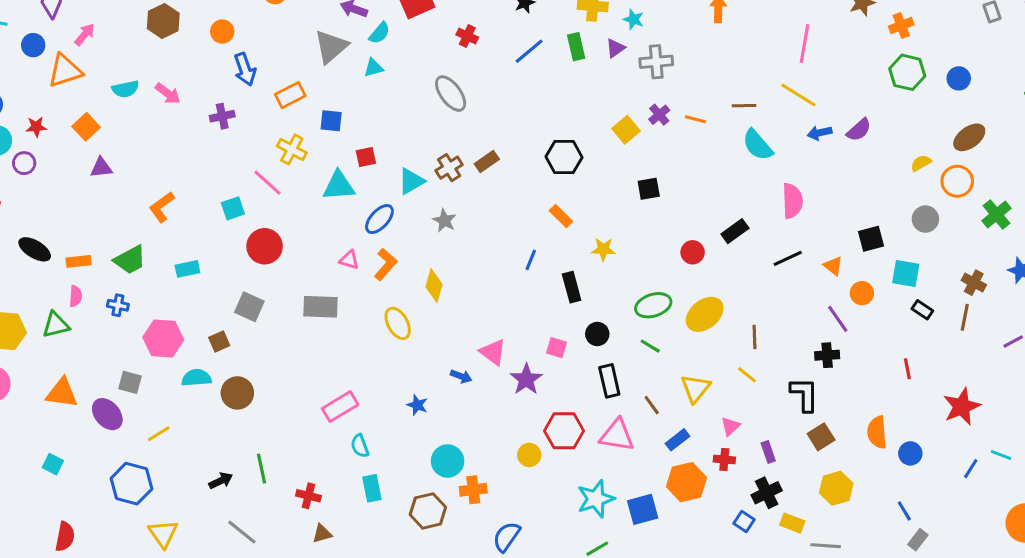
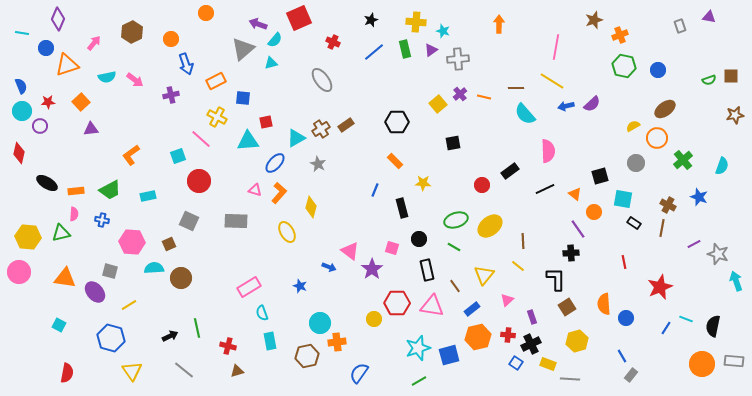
pink arrow: (85, 35) -> (94, 43), moved
red cross: (724, 459) -> (508, 335), moved

